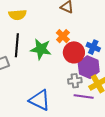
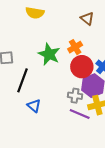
black line: (17, 45) -> (22, 80), moved
blue triangle: (40, 100) -> (34, 106), size x0.6

